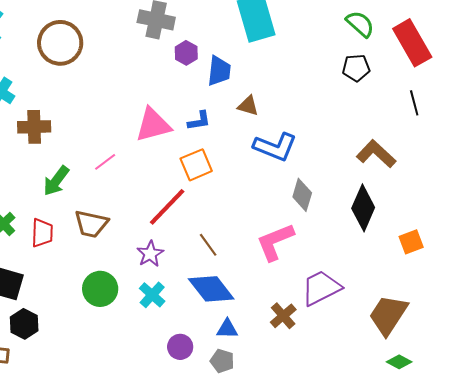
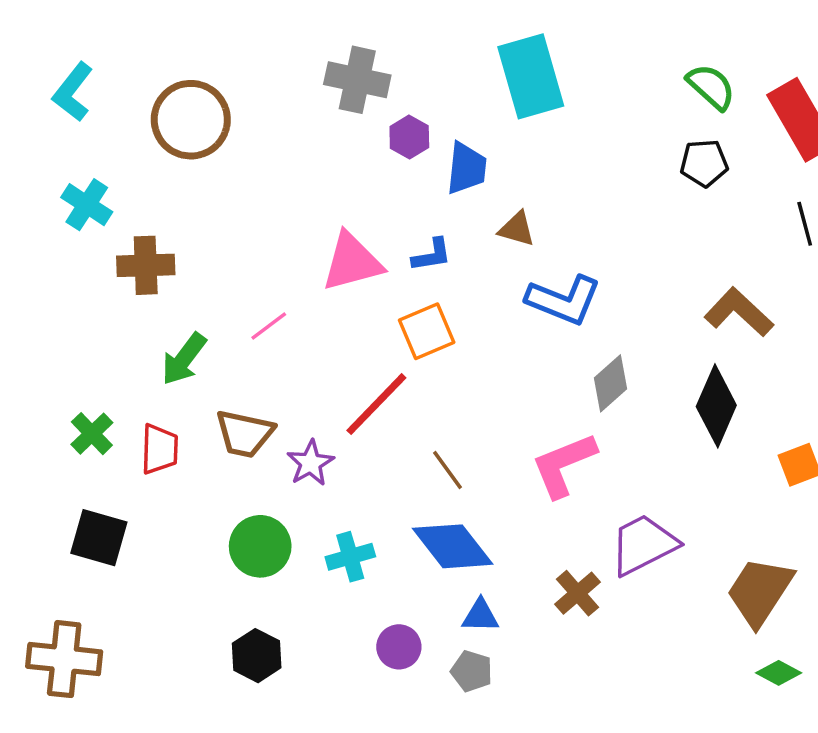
gray diamond: (302, 195) -> (610, 383), turned 32
purple star: (150, 254) -> (310, 463), moved
cyan cross: (152, 295) -> (350, 557), turned 32
black hexagon: (24, 324) -> (257, 656), moved

